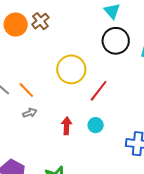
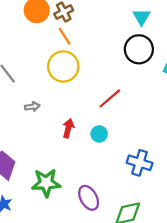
yellow circle: (71, 69) -> (63, 66), moved
orange line: (26, 90) -> (64, 36), moved

